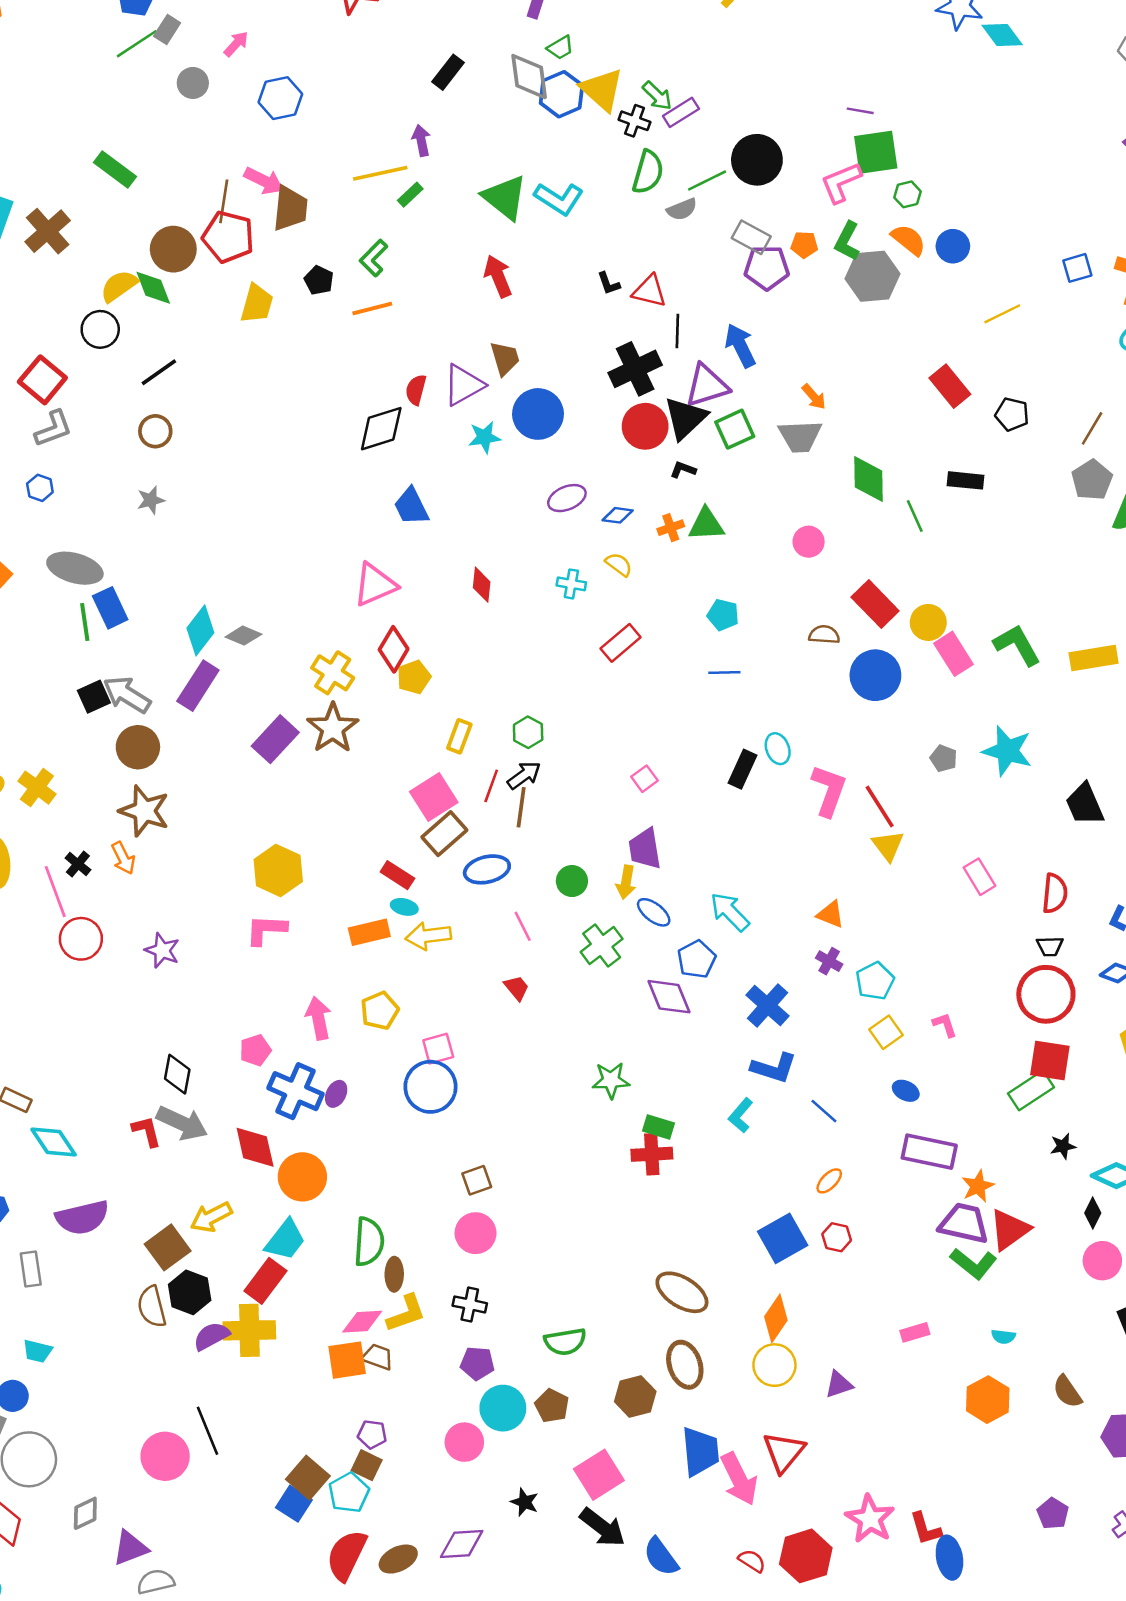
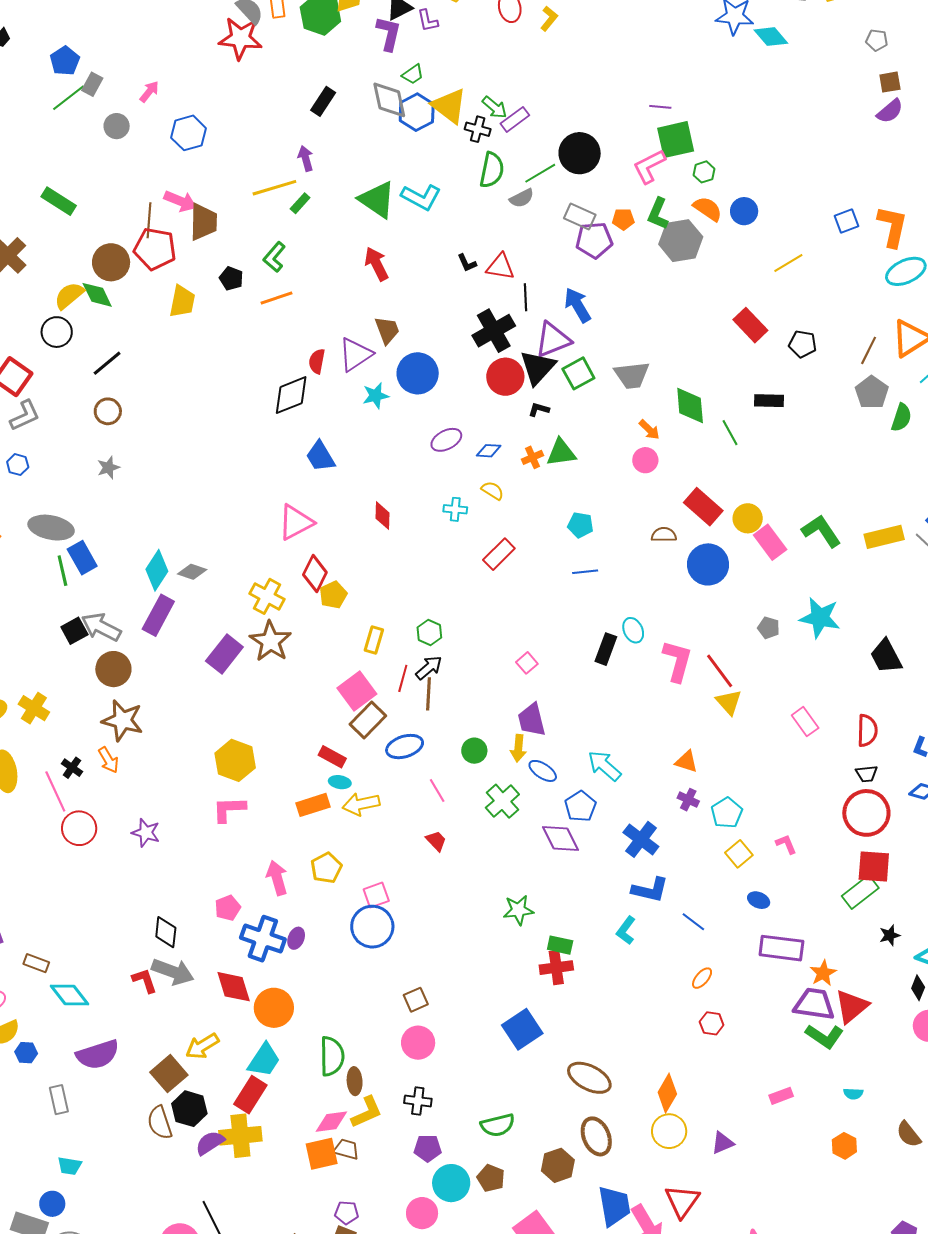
orange arrow: (814, 397) -> (649, 430), moved
blue square: (783, 1238) -> (522, 1029), moved
orange hexagon: (988, 1400) -> (844, 1146), size x0.7

